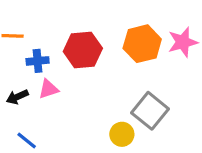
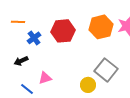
blue cross: (38, 61) -> (34, 38), turned -32
pink triangle: (48, 89) -> (45, 78), moved

